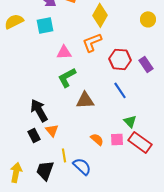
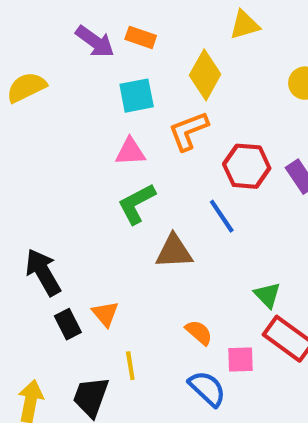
cyan square: (45, 25) -> (137, 96), moved
blue line: (120, 90) -> (222, 216), moved
black arrow: (39, 110) -> (43, 272), moved
pink square: (117, 139) -> (240, 359), moved
blue semicircle: (82, 166) -> (207, 389), moved

